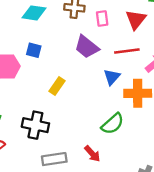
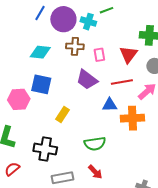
blue square: (34, 50) -> (41, 84), size x1.5
blue triangle: (112, 77) -> (110, 105), turned 49
green semicircle: (113, 124) -> (95, 144), moved, turned 35

